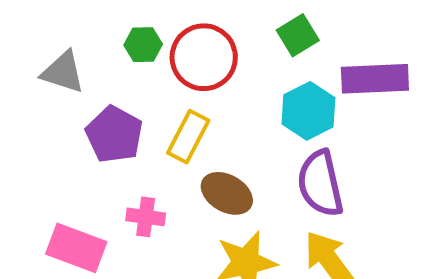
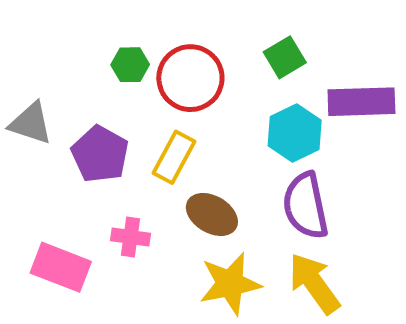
gray triangle: (63, 72) -> (31, 123), moved

